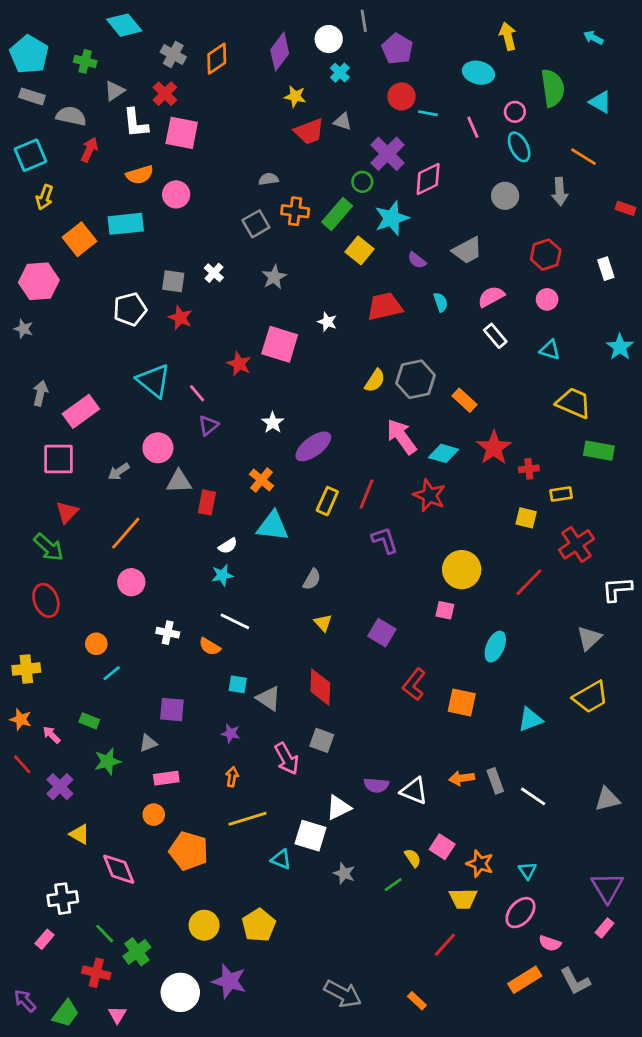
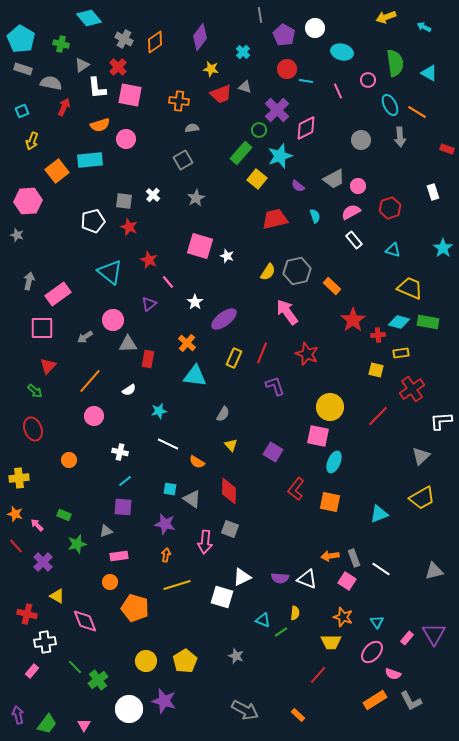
yellow arrow: (508, 36) -> (386, 17), moved, turned -96
white circle: (329, 39) -> (315, 28), moved
cyan ellipse: (519, 147) -> (390, 105), moved
cyan square: (31, 155) -> (22, 111), size x0.6
orange cross: (295, 211) -> (179, 101), moved
red hexagon: (546, 255) -> (390, 208), moved
pink circle: (547, 299) -> (358, 186), moved
white star: (327, 322) -> (227, 256), moved
red star: (239, 364) -> (149, 260), moved
pink line: (197, 393) -> (168, 282), moved
cyan diamond: (443, 453) -> (399, 322), moved
white semicircle: (228, 546) -> (129, 390), moved
green arrow: (49, 547) -> (35, 391), size x0.7
pink square: (445, 610) -> (318, 436), size x1.6
orange semicircle: (210, 647) -> (197, 462), moved
cyan ellipse: (495, 647) -> (334, 462), moved
cyan line: (112, 673) -> (125, 481), moved
purple star: (231, 733) -> (165, 524), size x1.5
pink arrow: (287, 759) -> (205, 542), turned 35
purple semicircle: (376, 785) -> (280, 578), moved
white triangle: (414, 791) -> (307, 579), moved
pink square: (442, 847) -> (347, 581), moved
yellow semicircle: (413, 858) -> (295, 613), turned 40
cyan triangle: (281, 859) -> (263, 620), moved
gray star: (344, 873) -> (236, 656), moved
pink rectangle: (604, 928) -> (407, 638), moved
red cross: (96, 973) -> (27, 614), moved
purple arrow: (25, 1001) -> (18, 715), turned 30

